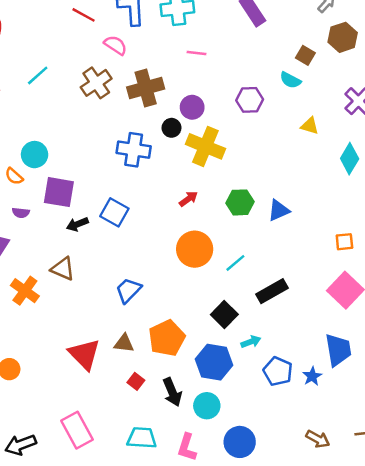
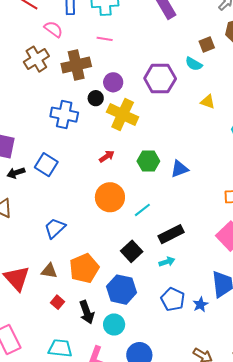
pink line: (196, 53) -> (105, 39), moved
brown square: (305, 55) -> (207, 44), turned 35
purple hexagon: (250, 100) -> (160, 78), size x1.4
cyan arrow: (251, 342) -> (167, 262), moved

